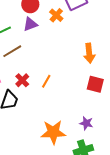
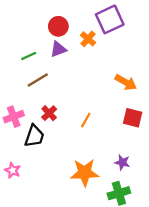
orange arrow: (89, 53) -> (126, 82), turned -54
orange line: (46, 81) -> (86, 120), moved

